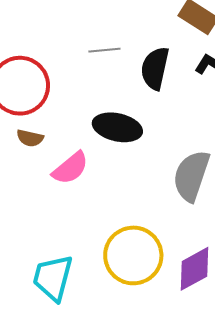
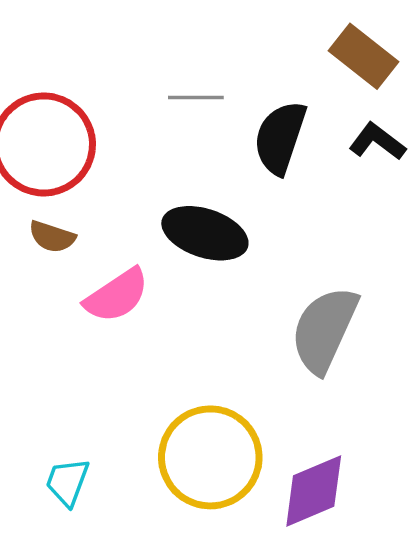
cyan trapezoid: (53, 278) -> (67, 482), size x0.6

